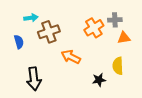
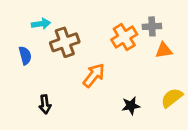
orange arrow: (71, 57) -> (94, 75), turned 102
yellow semicircle: (118, 66) -> (172, 98), moved, turned 54
black arrow: (34, 79) -> (45, 104), size x0.6

